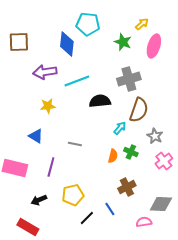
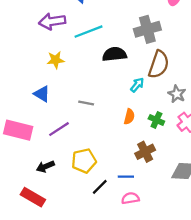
green cross: (131, 152) -> (156, 120), moved
purple line: (51, 167) -> (59, 129), turned 42
blue line: (110, 209) -> (126, 177), turned -56
pink semicircle: (144, 222) -> (130, 198), moved

